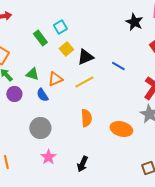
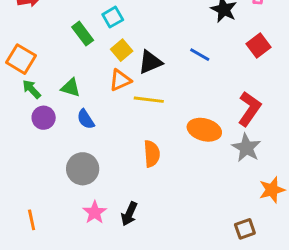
blue line: (118, 66) -> (200, 55), moved
orange triangle: (55, 79) -> (120, 80), moved
yellow line: (84, 82) -> (149, 100), turned 36
orange ellipse: (121, 129) -> (204, 130), moved
black arrow: (82, 164) -> (129, 214), moved

